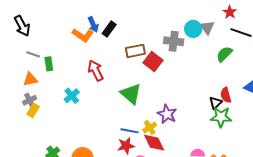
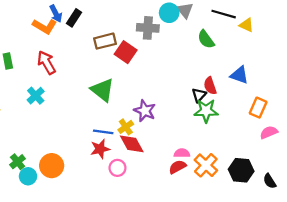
green semicircle: (224, 54) -> (206, 39), turned -78
red arrow: (96, 71) -> (46, 63), moved

